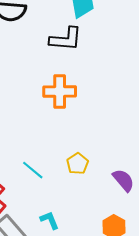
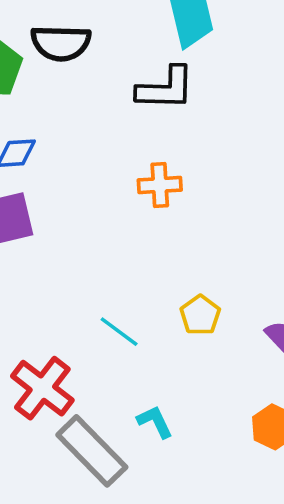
orange cross: (60, 91) -> (160, 185), size x0.7

